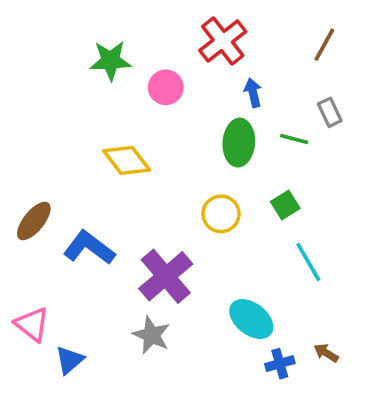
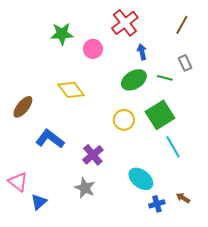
green ellipse: (239, 143) -> (134, 80), turned 55
green square: (285, 205) -> (160, 115), size x1.8
brown ellipse: (34, 221) -> (23, 107), moved
purple cross: (166, 276) -> (93, 155), size x0.7

